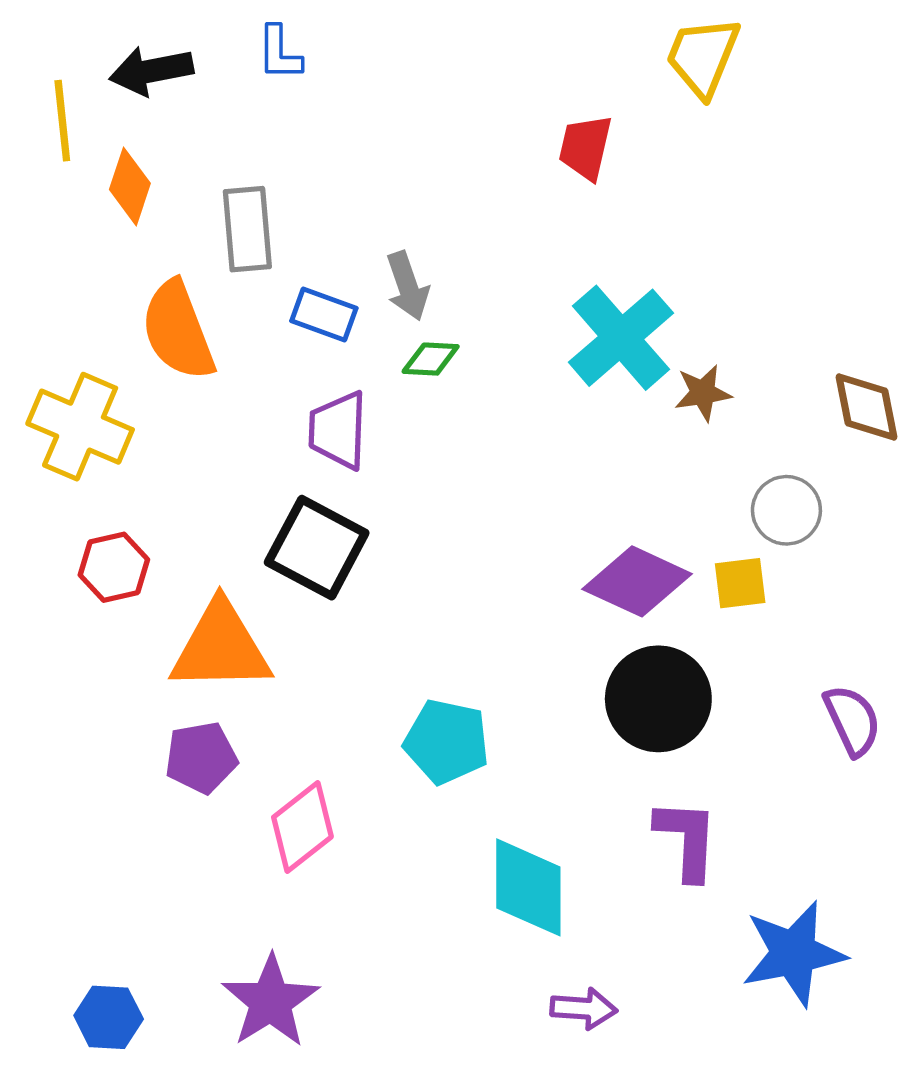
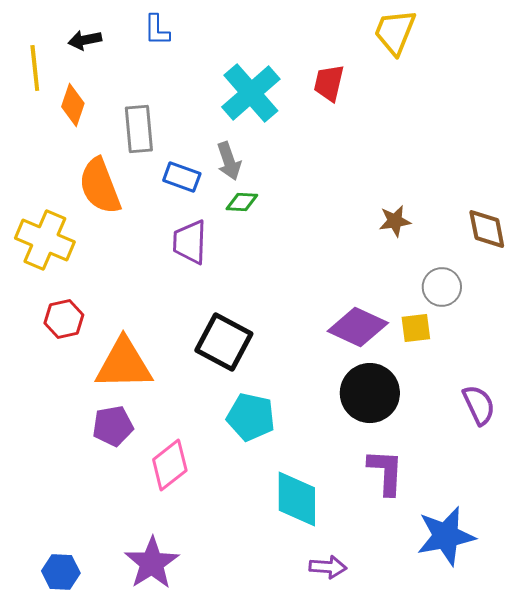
black arrow: (151, 71) -> (85, 40), size x0.7
cyan cross: (621, 338) -> (251, 93), moved
black square: (317, 548) -> (224, 342), moved

